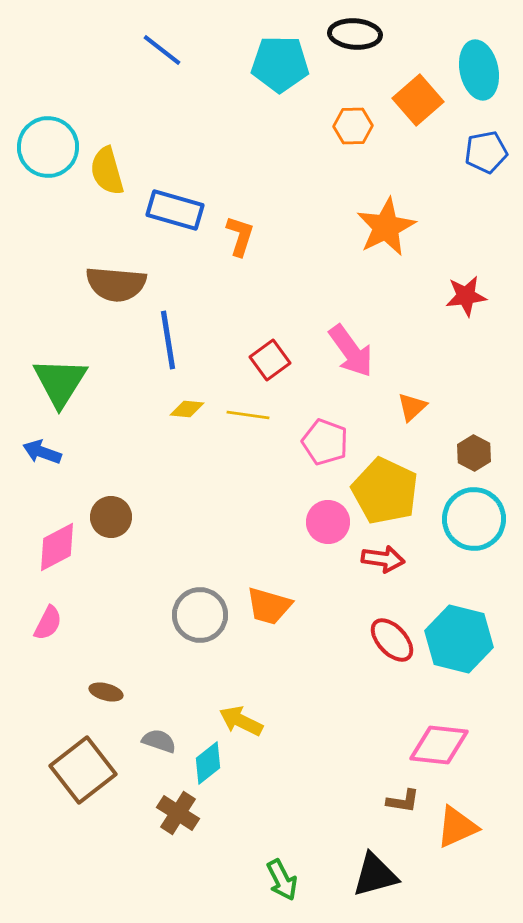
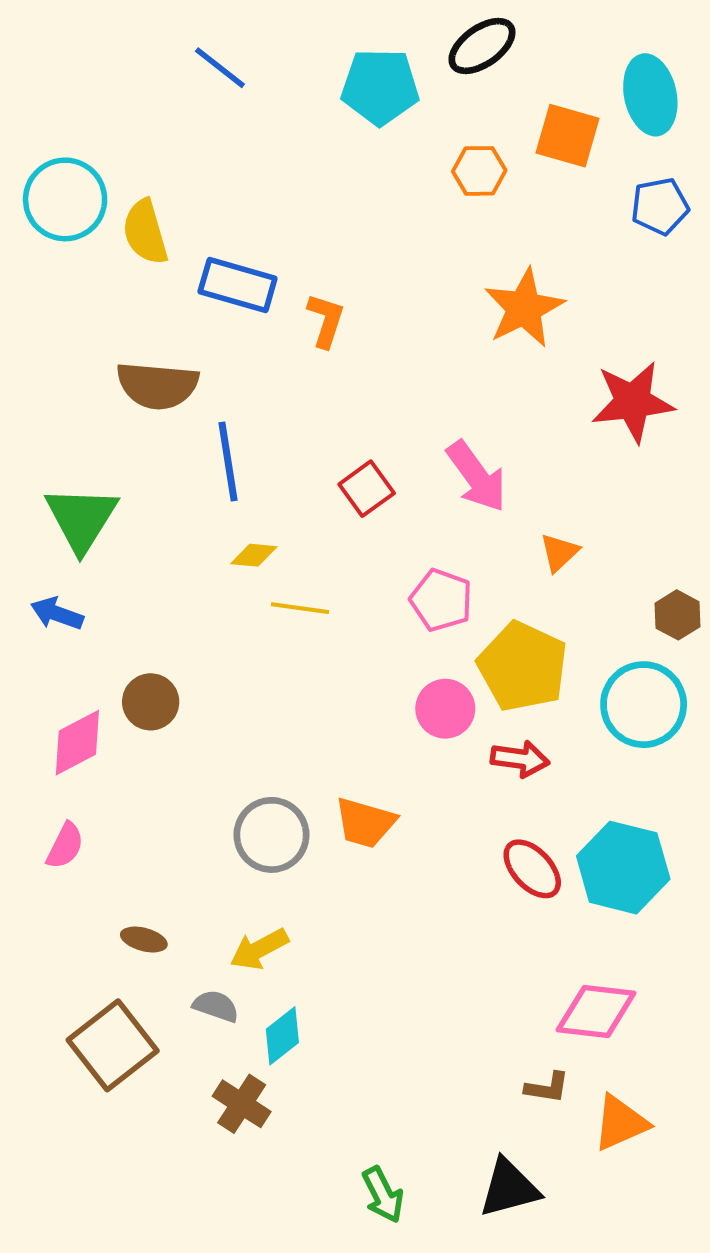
black ellipse: (355, 34) -> (482, 46), turned -39
orange square: (418, 100) -> (568, 136), turned -33
red star: (466, 296) -> (633, 402), size x1.5
yellow line: (248, 415) -> (300, 608), moved
brown hexagon: (474, 453) -> (678, 615), moved
yellow arrow: (241, 721) -> (259, 949), moved, turned -54

